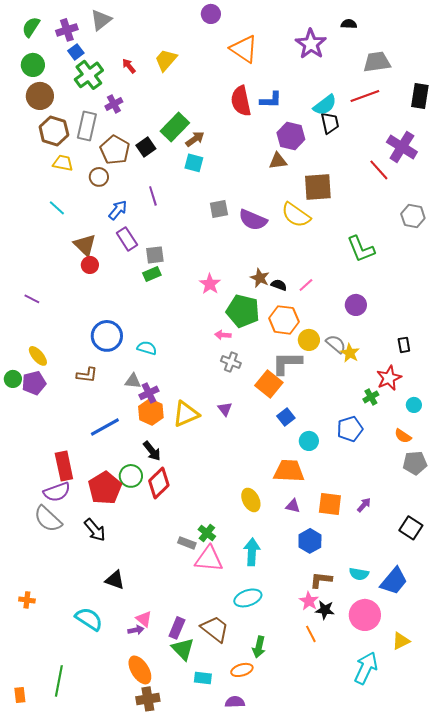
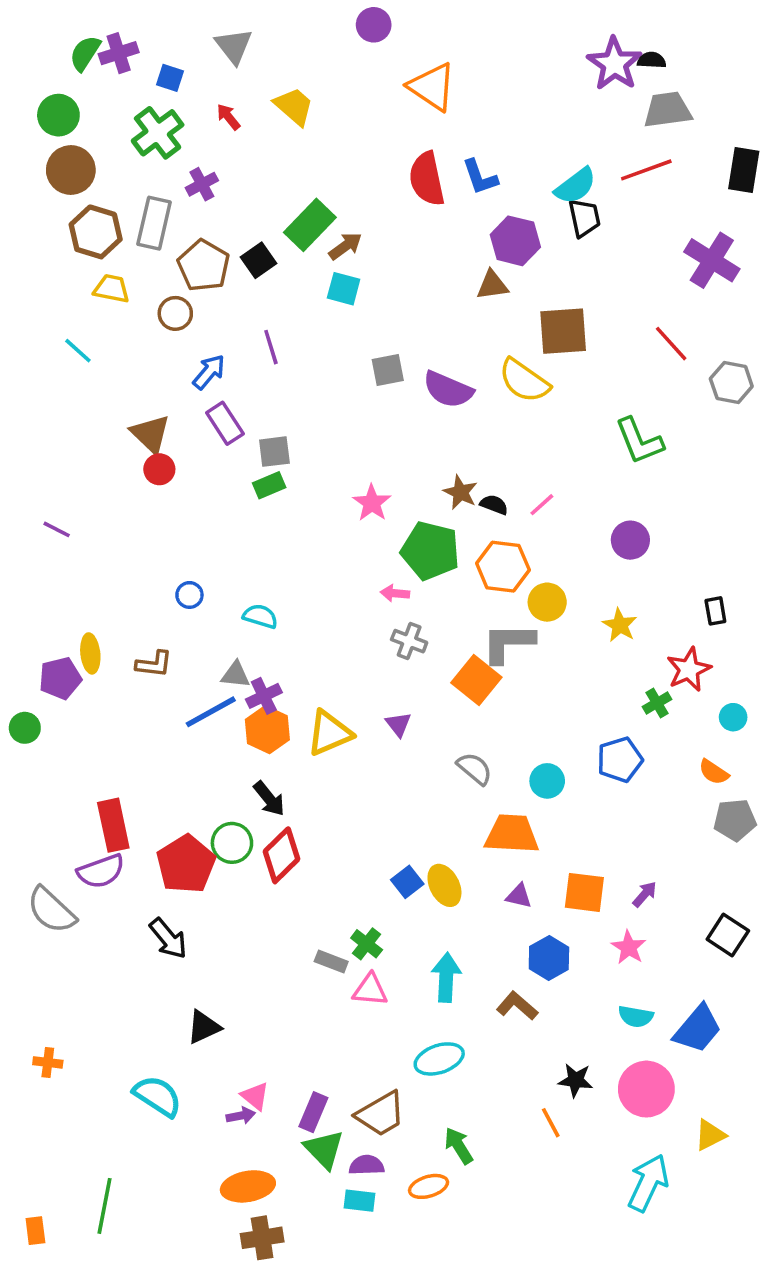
gray triangle: (101, 20) -> (234, 46), moved, turned -30
black semicircle: (349, 24) -> (652, 60), moved
green semicircle: (31, 27) -> (85, 53), moved
purple star: (311, 44) -> (614, 64), moved
blue square: (76, 52) -> (170, 78), moved, turned -35
yellow trapezoid: (166, 60) -> (294, 106), turned 90
blue L-shape: (271, 100) -> (480, 177), turned 70
red line: (379, 170) -> (671, 344), moved
cyan line: (57, 208) -> (78, 351), moved
blue circle: (107, 336) -> (189, 595), size x0.5
gray semicircle: (336, 344) -> (475, 769), moved
yellow ellipse: (38, 356) -> (90, 653), moved, turned 35
green circle: (13, 379) -> (25, 728), moved
blue square: (286, 417) -> (407, 882), moved
blue line: (105, 427) -> (211, 712), moved
gray semicircle: (48, 519) -> (51, 910), moved
pink triangle: (209, 559) -> (370, 990), size x0.7
black triangle: (115, 580) -> (204, 1027), turned -45
brown L-shape: (321, 580) -> (517, 1006), moved, turned 35
pink star: (309, 601) -> (629, 947), moved
brown trapezoid: (215, 629) -> (381, 1114), turned 112
green arrow: (259, 647) -> (459, 1146), turned 135
orange ellipse: (140, 670) -> (248, 1186), turned -68
purple semicircle: (235, 702) -> (367, 1165), moved

